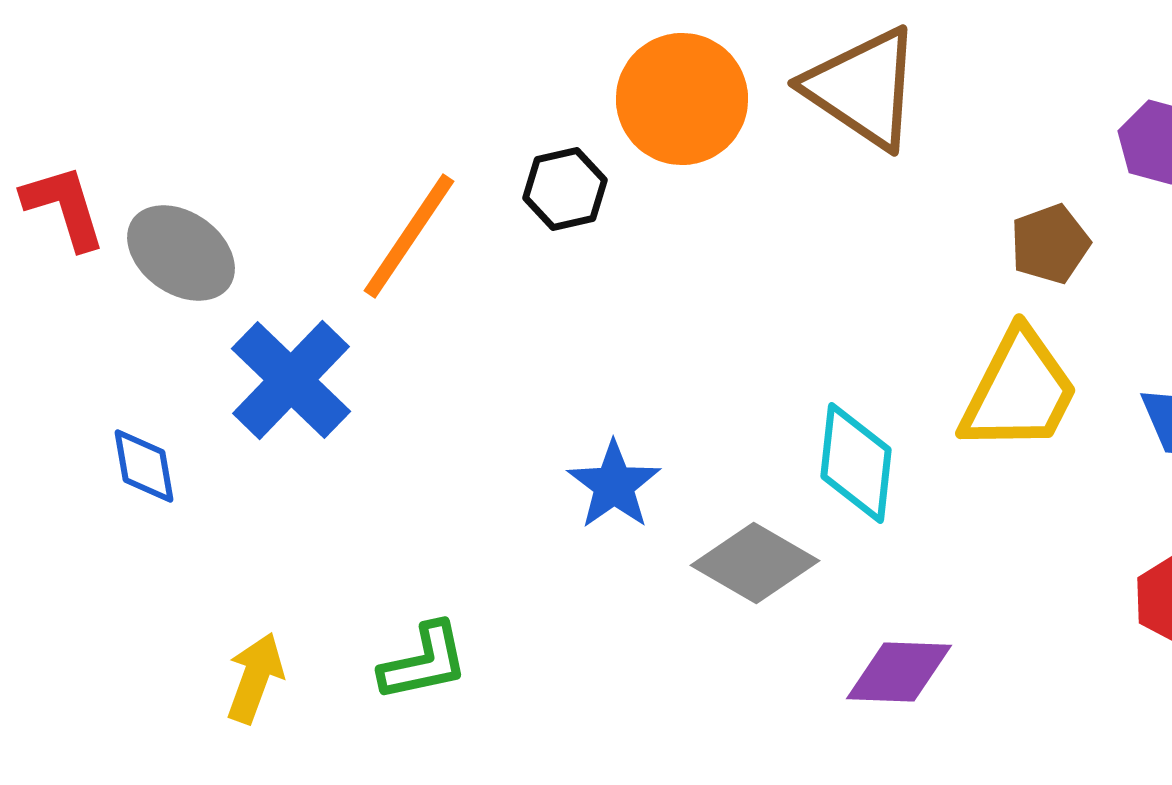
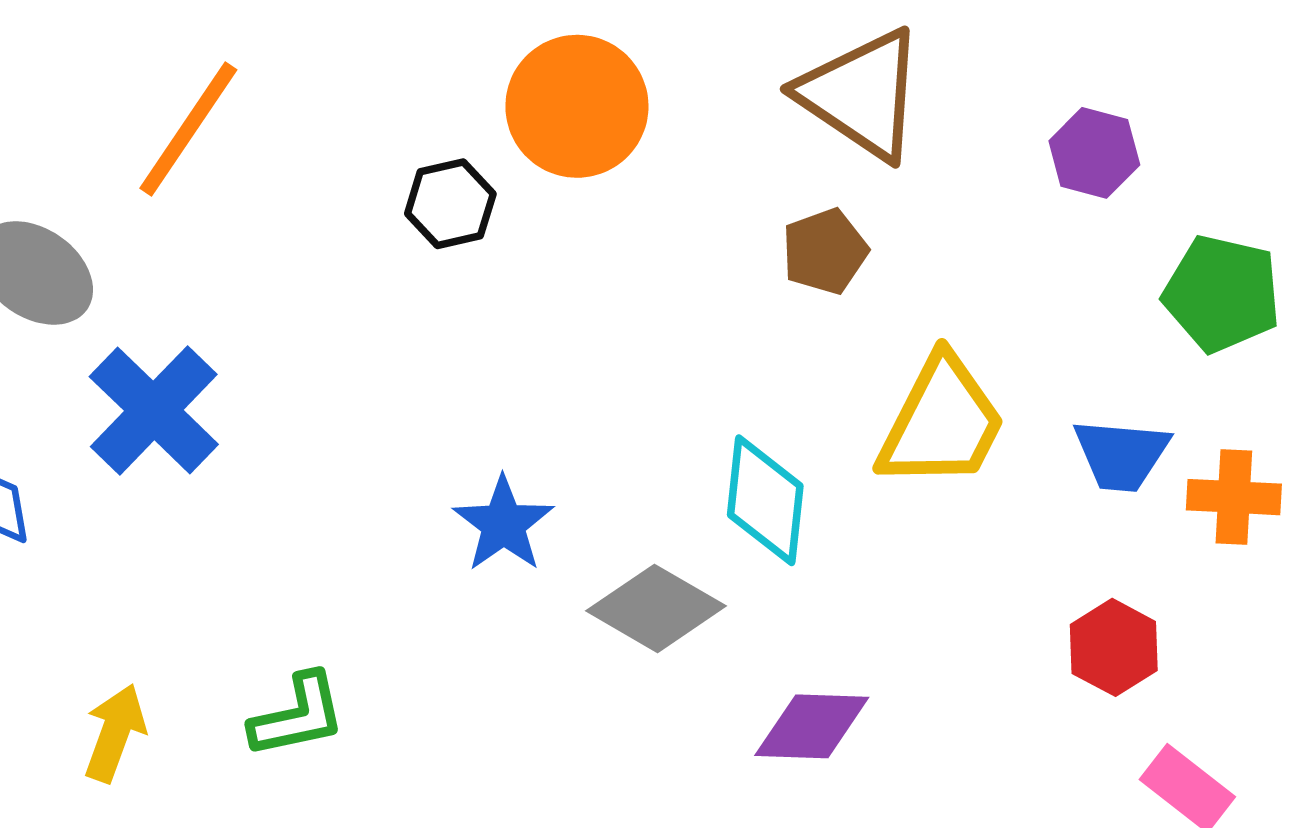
brown triangle: (863, 88) -> (862, 94), moved
orange line: (409, 236) -> (188, 129), moved
brown pentagon: (1050, 244) -> (825, 251), moved

